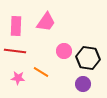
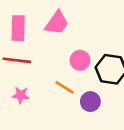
orange line: (41, 72) -> (65, 87), moved
purple circle: (83, 84) -> (90, 102), moved

